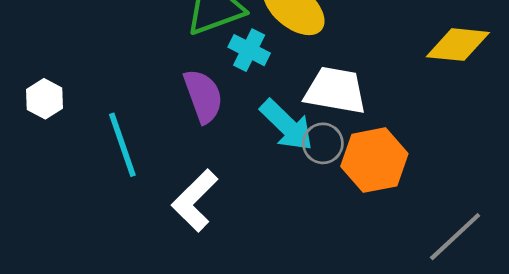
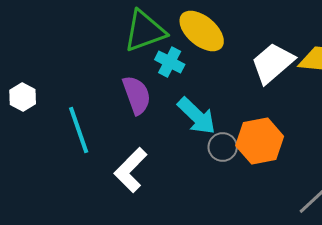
white trapezoid: (335, 90) -> (273, 63), moved, turned -51
gray circle: (323, 143) -> (223, 147), moved

